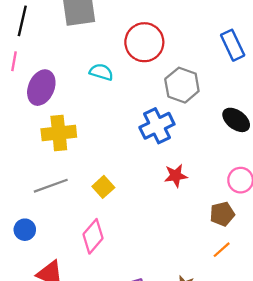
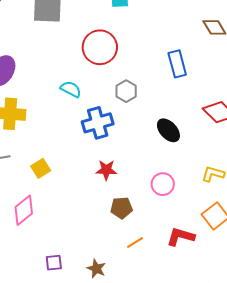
cyan semicircle: (101, 72) -> (71, 89), moved
gray hexagon: (182, 85) -> (126, 91), size x0.7
brown pentagon: (222, 214) -> (121, 208), moved

